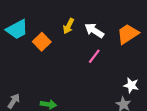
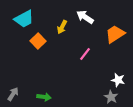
cyan trapezoid: (17, 29) -> (24, 19), moved
white arrow: (94, 31) -> (85, 17), moved

